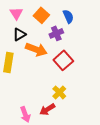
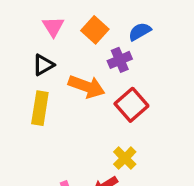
blue semicircle: (68, 16) -> (140, 32), turned -96
black triangle: (19, 34) -> (43, 65), moved

